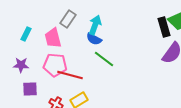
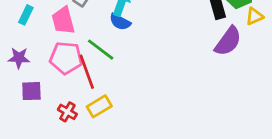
green line: (104, 59) -> (101, 50), moved
red line: (70, 75) -> (87, 72), turned 55

